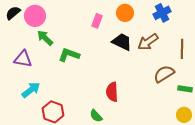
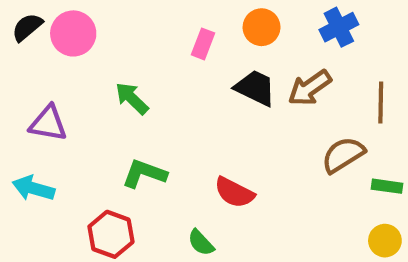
green arrow: (45, 38) -> (132, 98), moved
green L-shape: (69, 55) -> (144, 174), moved
cyan arrow: (31, 90) -> (33, 188), moved, turned -126
red semicircle: (112, 92) -> (234, 192), turned -60

